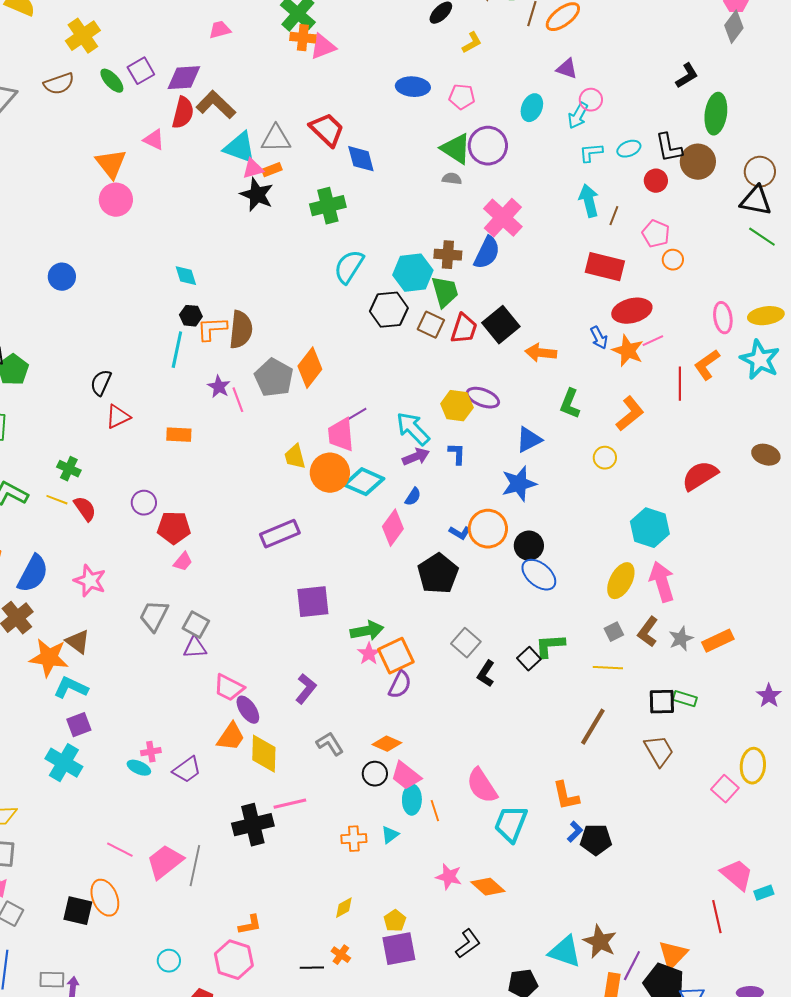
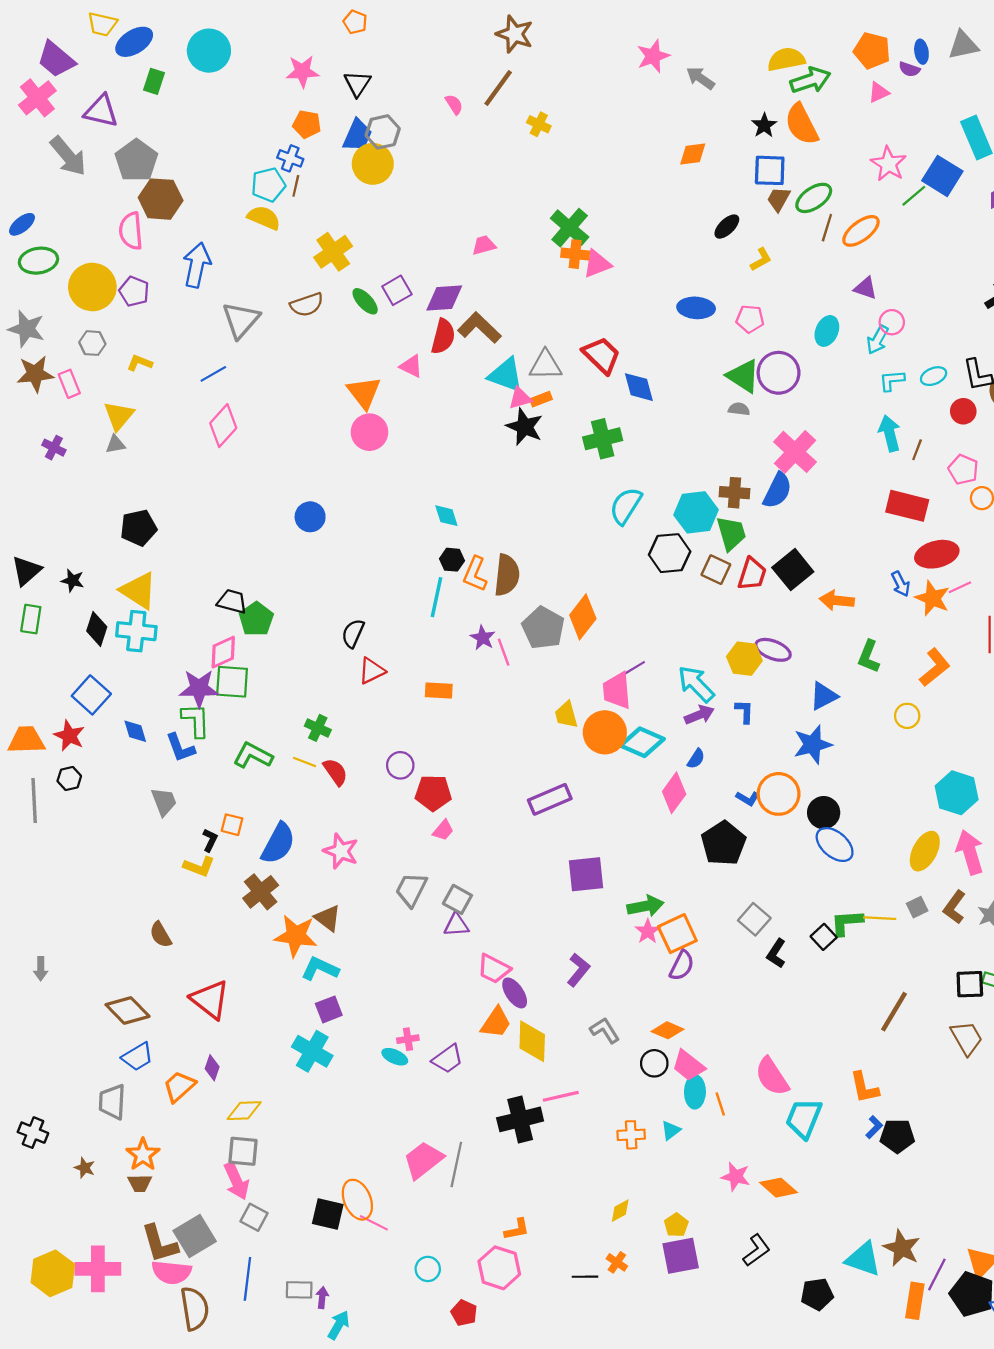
orange L-shape: (212, 329) -> (475, 574), turned -64
yellow line: (608, 668) -> (880, 918), moved
pink line: (120, 850) -> (374, 1223), moved

